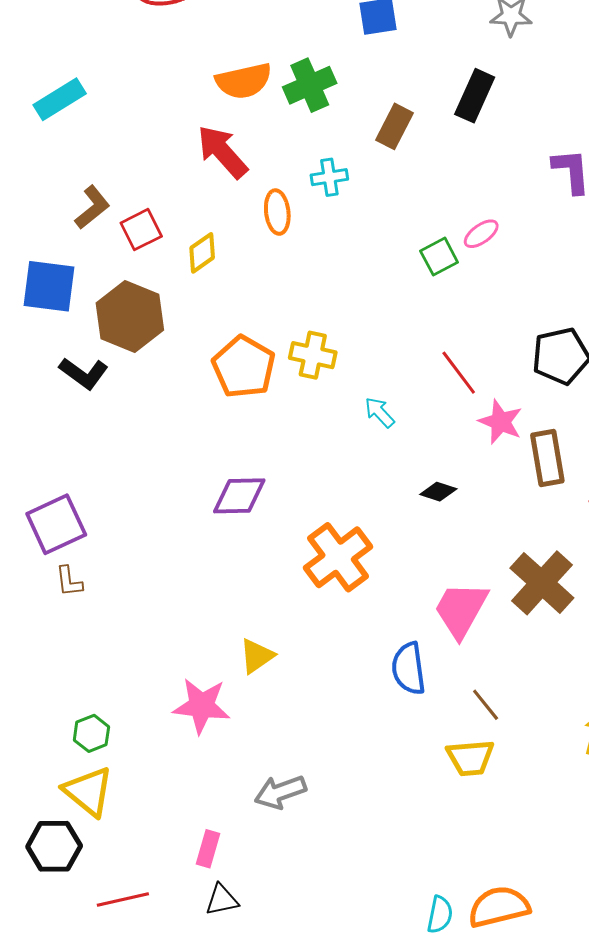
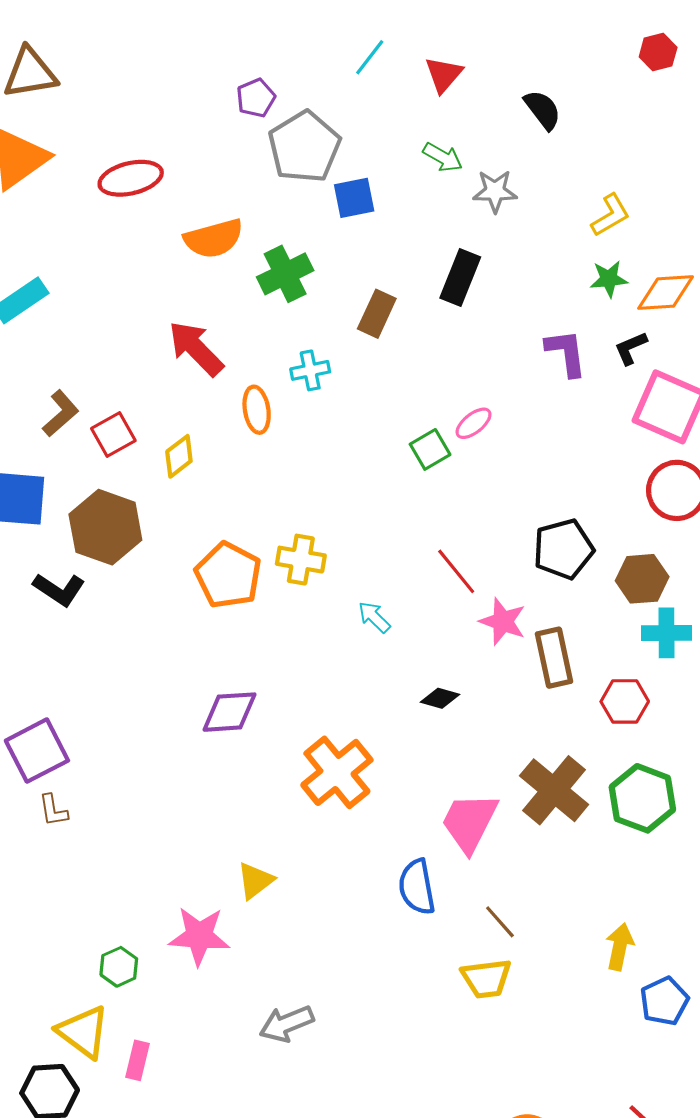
orange semicircle: (244, 81) -> (214, 239), moved
green hexagon: (91, 733) -> (119, 967), moved
pink rectangle: (208, 849) -> (137, 1060), moved

